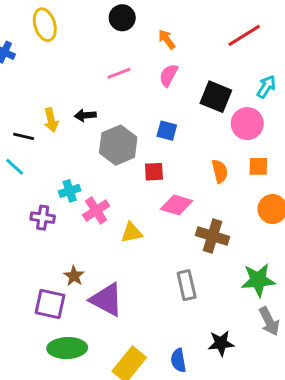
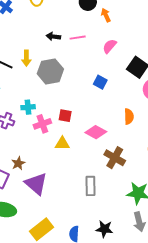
orange arrow: (167, 39) -> (106, 15), moved
black arrow: (85, 115) -> (53, 36), moved
gray hexagon: (118, 145) -> (50, 71), moved
red square: (154, 172) -> (65, 116), moved

